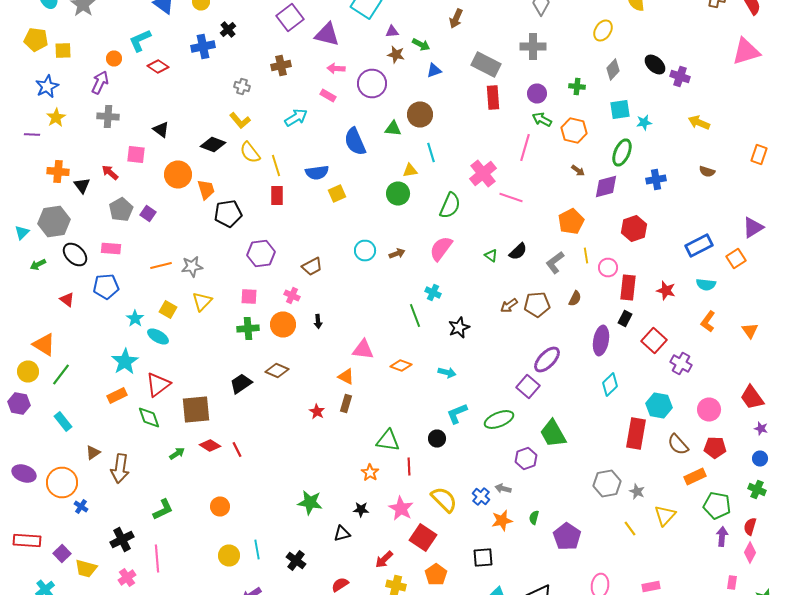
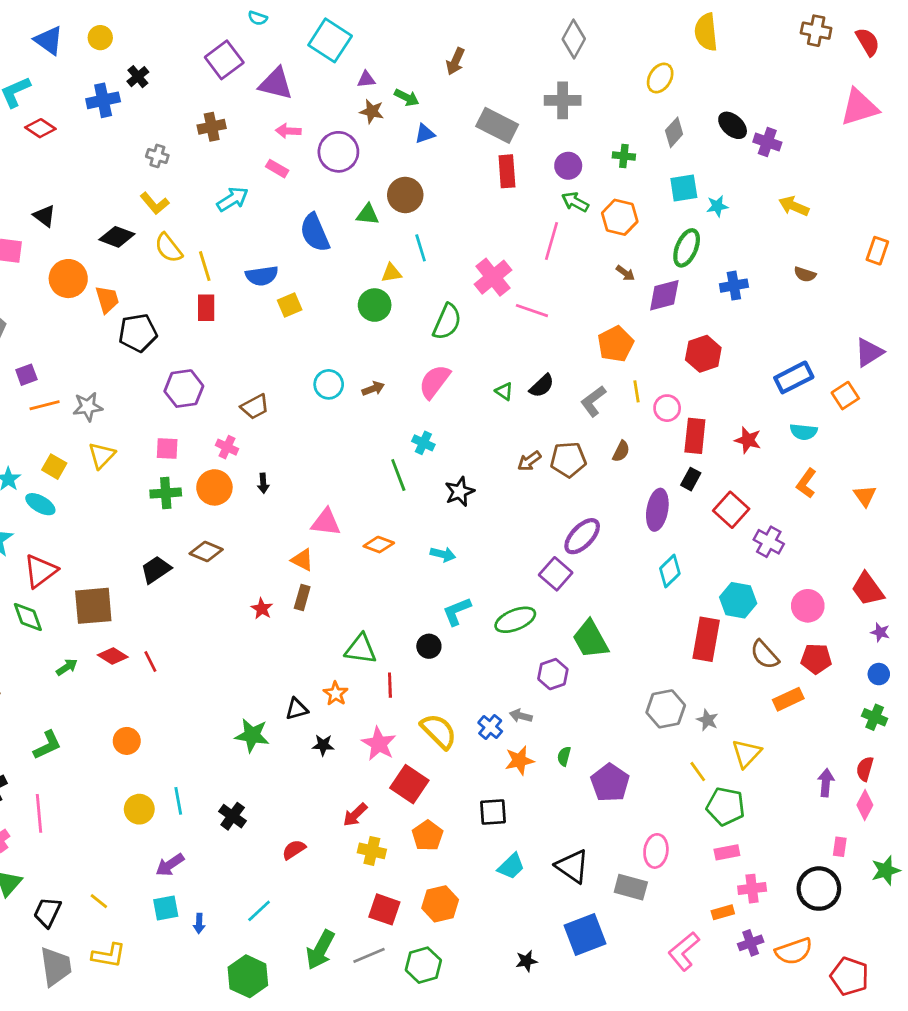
purple square: (148, 214) -> (26, 375), moved, turned 35
green pentagon: (717, 506) -> (726, 806), moved
black triangle: (342, 534) -> (297, 709), moved

